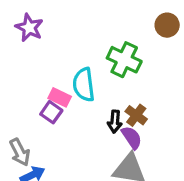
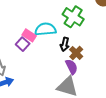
cyan semicircle: (84, 85) -> (45, 29), turned 85
black arrow: (115, 122) -> (65, 44), moved

